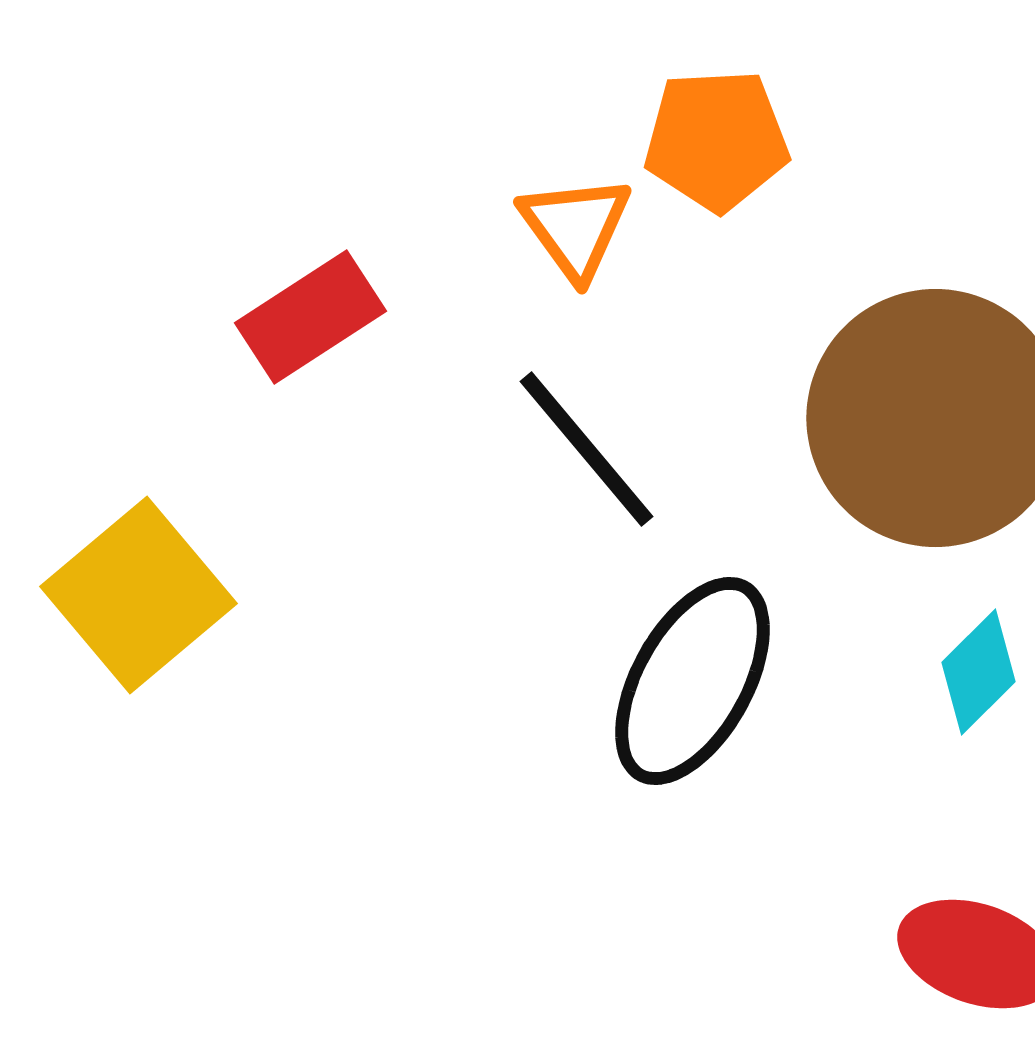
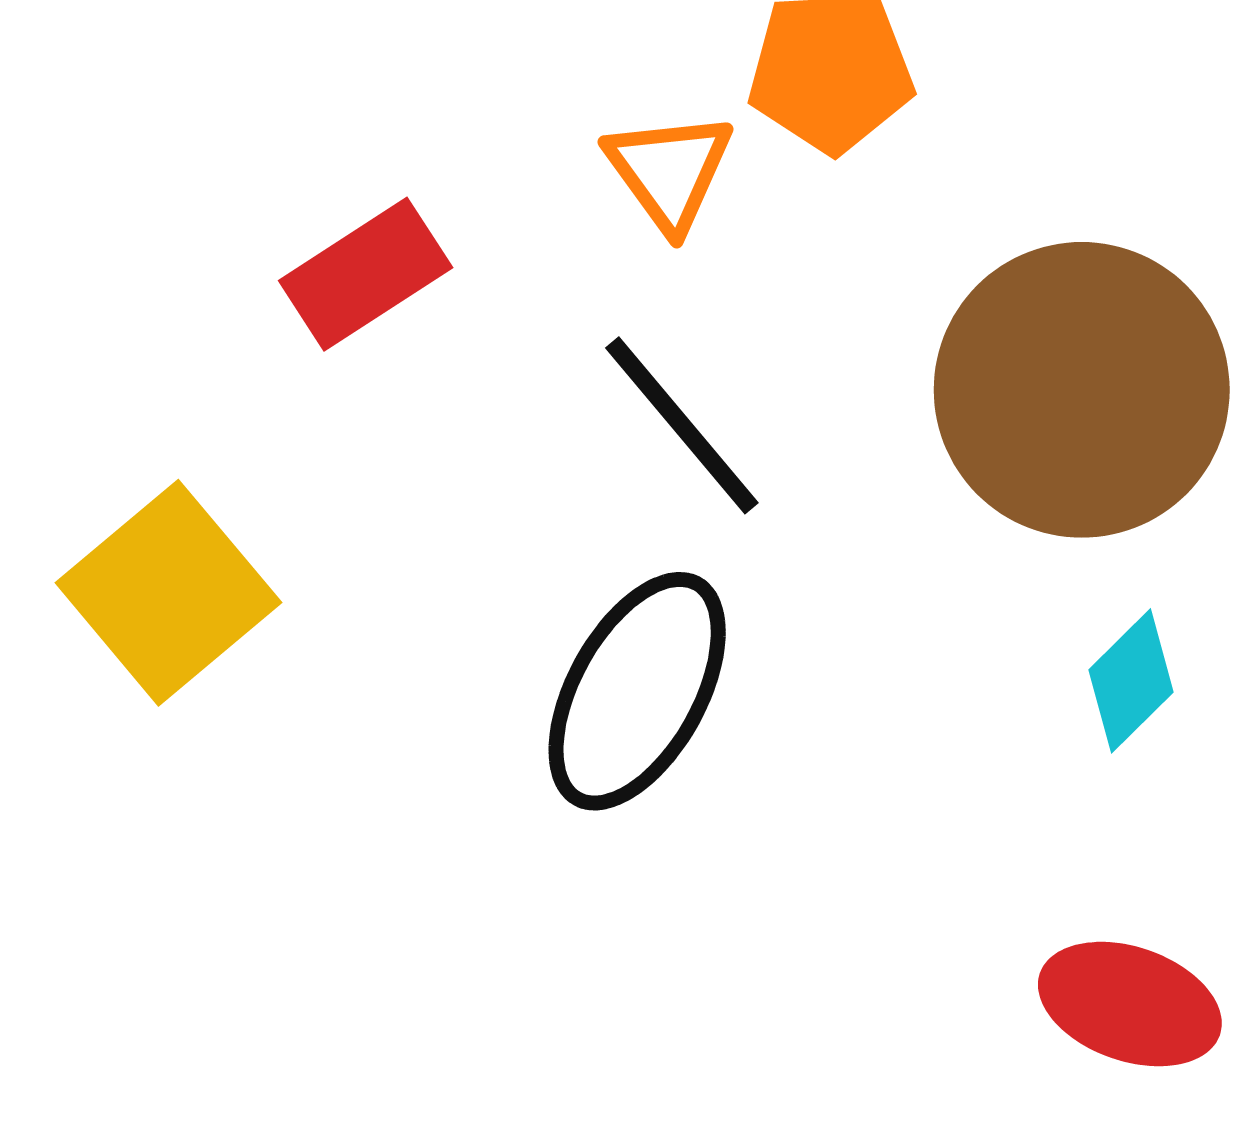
black ellipse: (692, 681) -> (637, 691), moved

